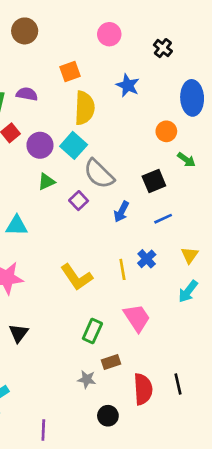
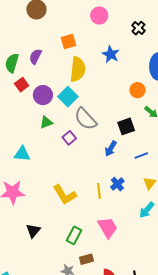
purple semicircle: (27, 94) -> (35, 56), turned -77
blue arrow: (121, 212) -> (111, 149), moved
blue line: (163, 219) -> (141, 156), moved
black triangle: (18, 333) -> (33, 231), moved

